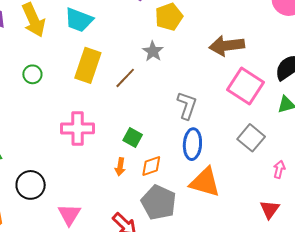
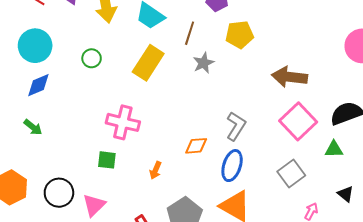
gray star: (153, 51) -> (204, 63), moved
brown line: (125, 78) -> (190, 33), moved, turned -40
green square: (133, 138) -> (107, 160), moved, turned -36
orange diamond: (151, 166) -> (196, 146), moved
black circle: (31, 185) -> (59, 193), moved

